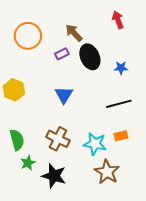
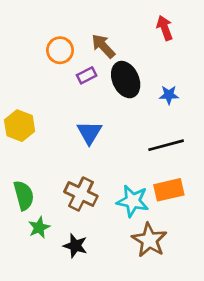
orange circle: (28, 36) -> (60, 50), moved, size x0.7
orange rectangle: (121, 136) -> (169, 190), size x1.5
black star: (54, 176) -> (75, 246), size x0.7

